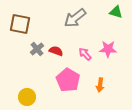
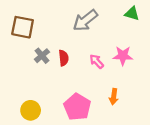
red semicircle: (56, 51) -> (64, 58), turned 64
pink pentagon: (68, 80) -> (77, 107), moved

